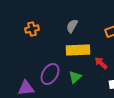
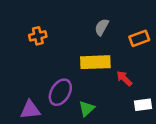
gray semicircle: (72, 26) -> (102, 27), moved
green triangle: (75, 77) -> (87, 109), moved

